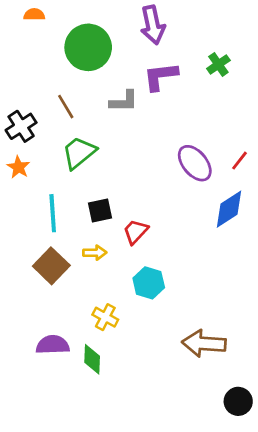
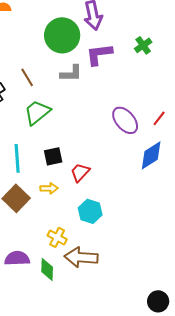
green circle: (88, 47) -> (62, 35), moved
brown arrow: (204, 343) -> (81, 257), moved

